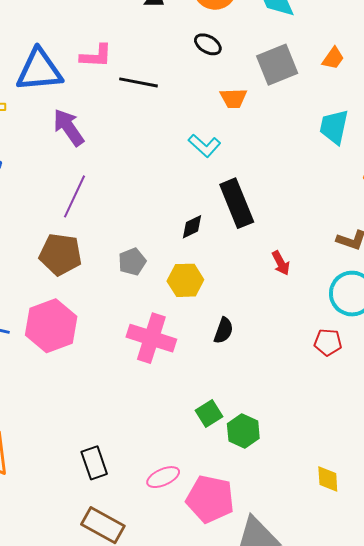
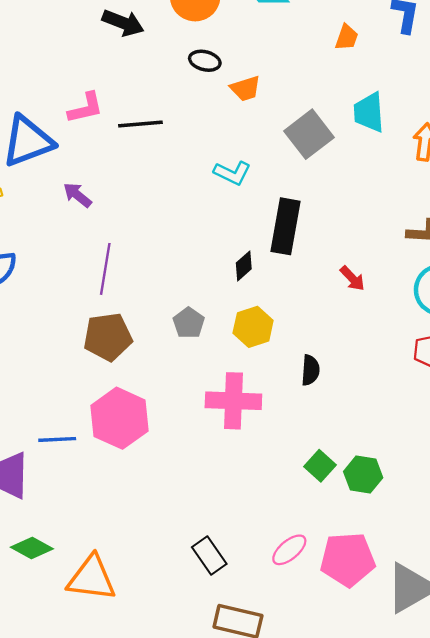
gray square: (277, 65) -> (309, 134), moved
orange trapezoid: (233, 98) -> (245, 88), moved
purple arrow: (69, 127) -> (77, 195), size x0.7
black rectangle: (237, 203) -> (286, 226), turned 48

